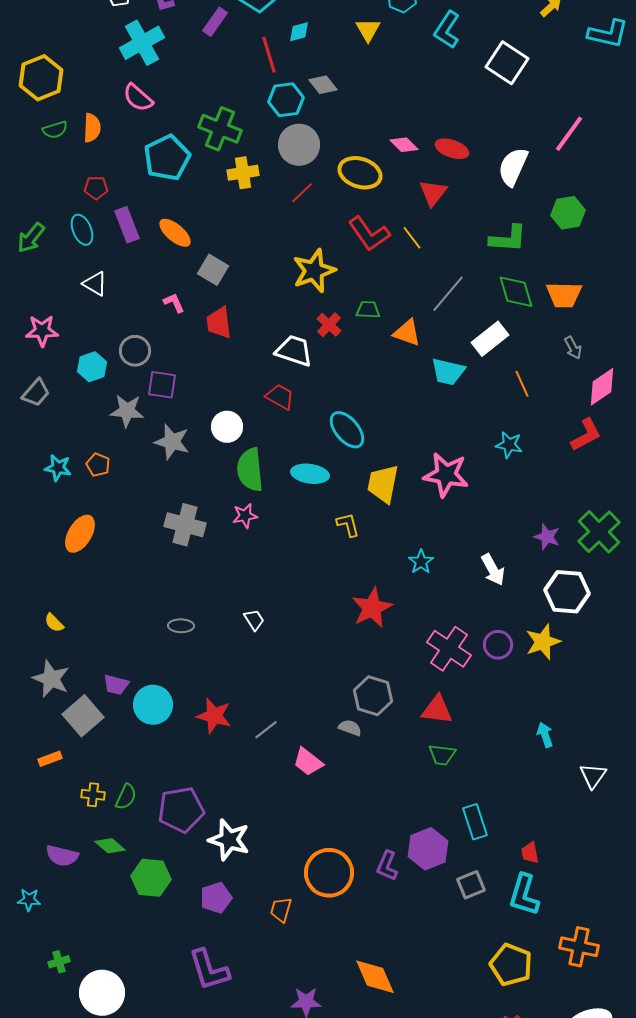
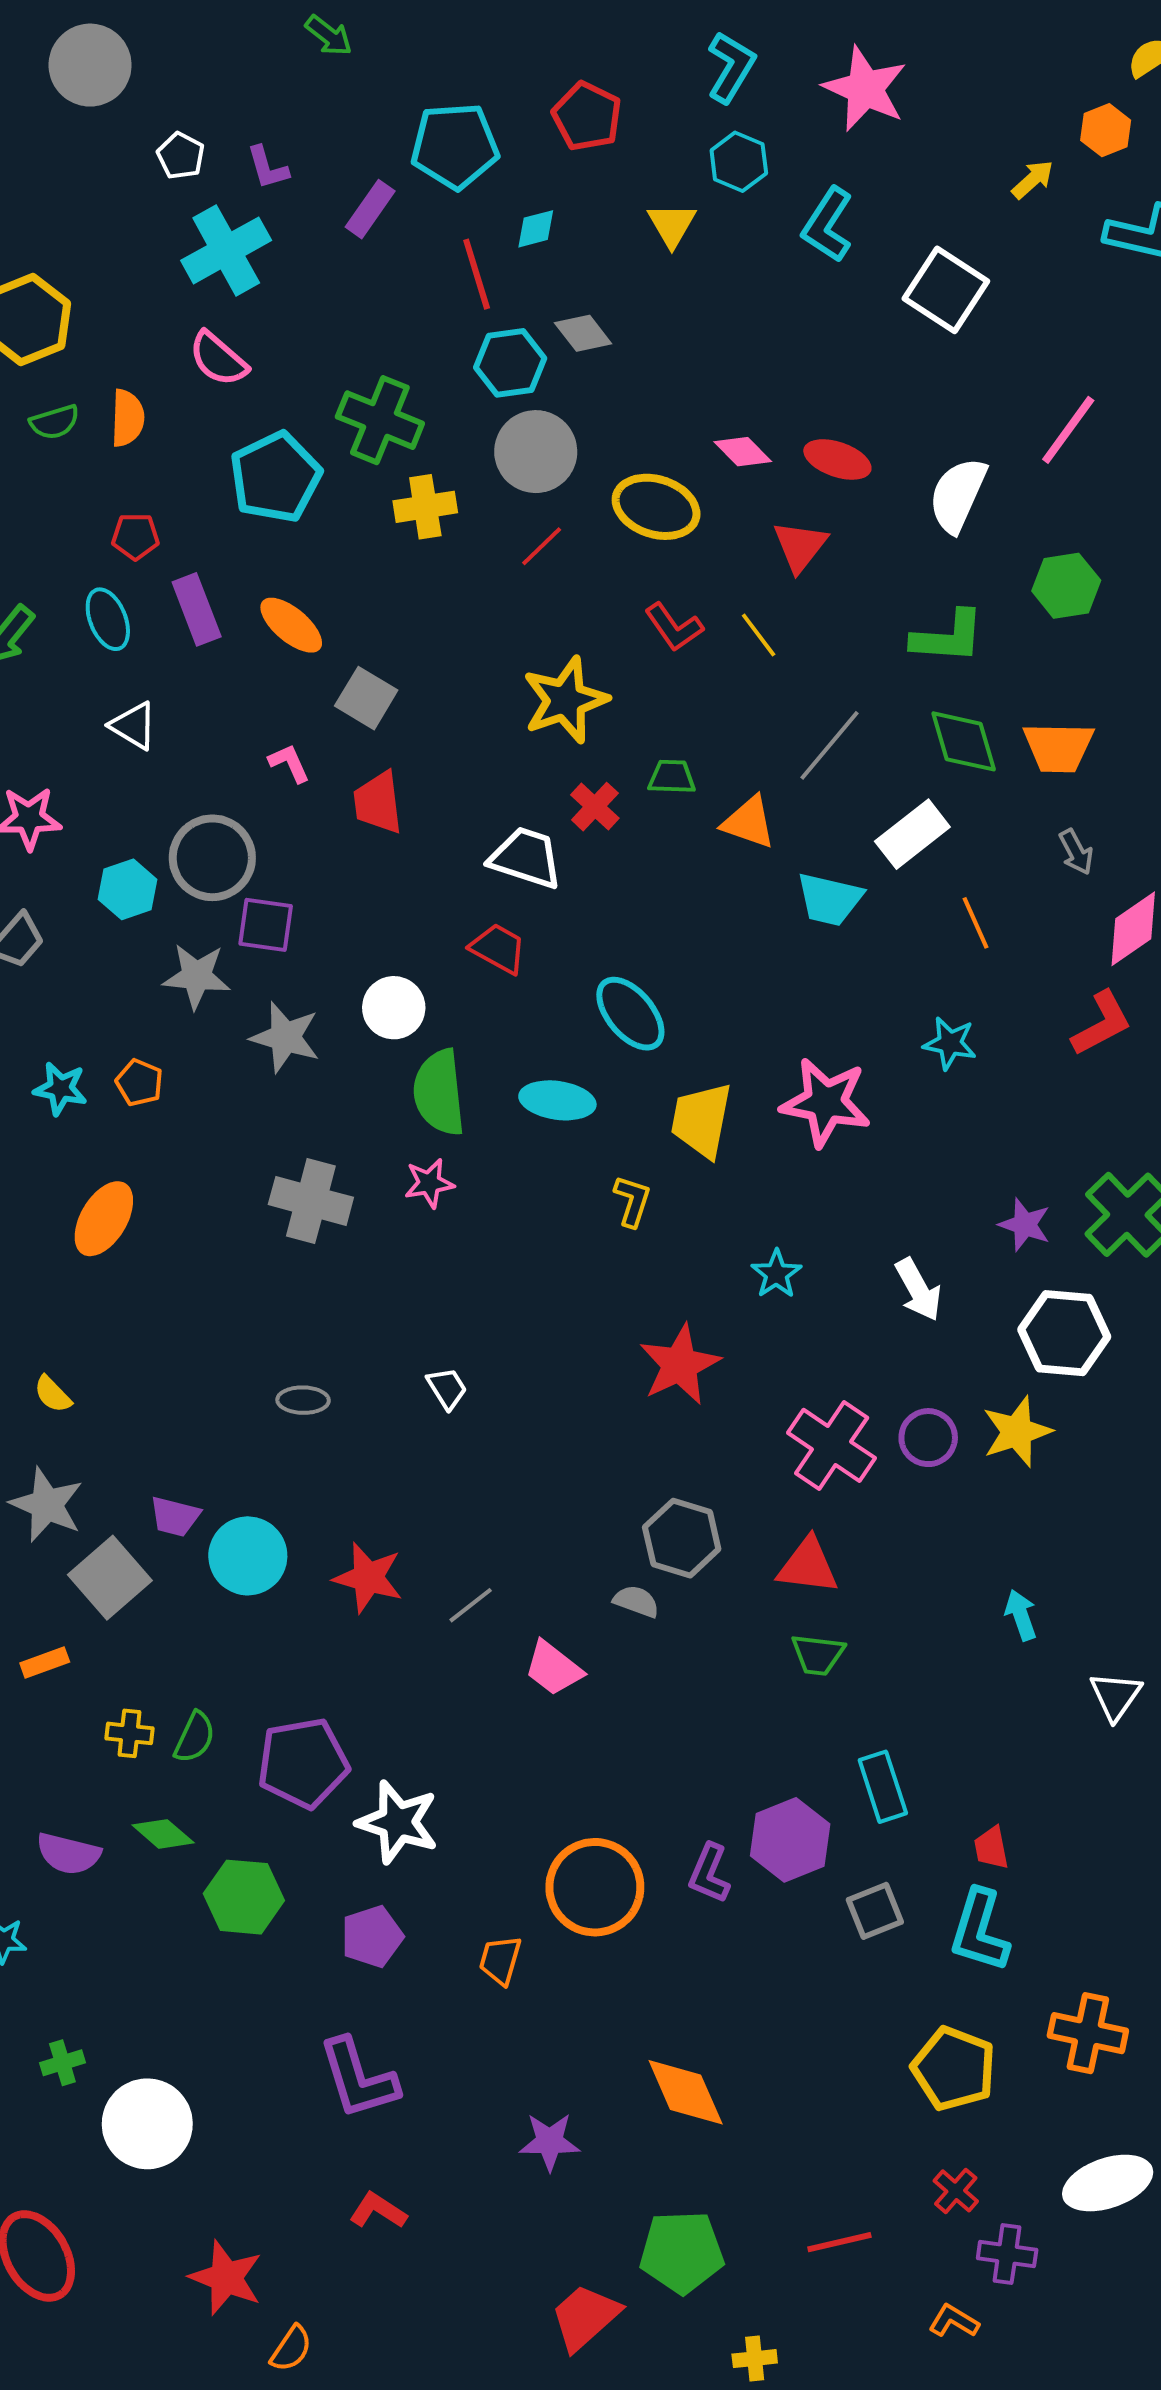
red L-shape: (369, 234) -> (674, 627), size x0.7
gray circle: (135, 351) -> (212, 858), size x1.4
yellow L-shape: (348, 525) -> (632, 1201), turned 32

